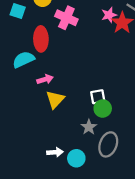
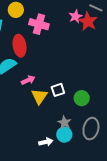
white square: (98, 97) -> (58, 90), moved
gray star: (89, 127) -> (64, 123), moved
cyan circle: (76, 158) -> (64, 135), moved

